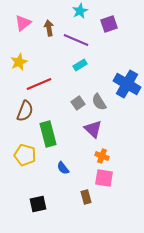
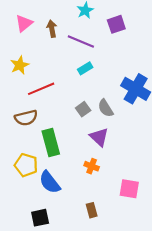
brown semicircle: (25, 111) -> (26, 118), turned 55
orange cross: (102, 156) -> (92, 166), moved
blue semicircle: (63, 168) -> (50, 182), moved, size x1.6
pink square: (104, 178) -> (129, 189), moved

